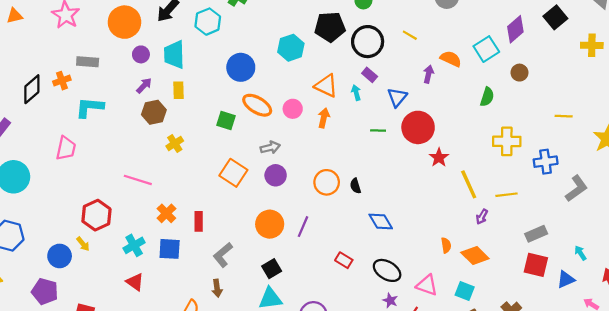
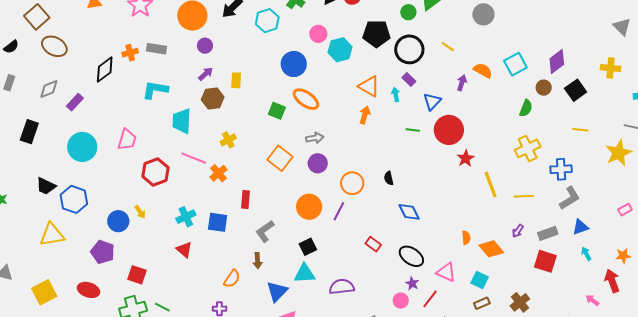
black square: (555, 17) -> (576, 90), moved
purple diamond: (515, 29) -> (557, 62), moved
cyan trapezoid: (174, 55) -> (182, 121), moved
orange cross: (62, 81) -> (130, 53), moved
green semicircle: (487, 97) -> (526, 108), moved
pink circle: (293, 109) -> (318, 34), moved
yellow cross: (507, 141) -> (528, 148), turned -30
yellow cross: (175, 143) -> (228, 140), moved
pink trapezoid: (66, 148) -> (127, 140), moved
orange circle: (327, 182) -> (352, 183), moved
gray L-shape: (576, 188) -> (570, 198), moved
orange cross: (166, 213) -> (219, 173), moved
red hexagon: (96, 215) -> (155, 172), moved
purple arrow: (482, 217) -> (518, 231), moved
blue triangle: (566, 279) -> (580, 227), moved

